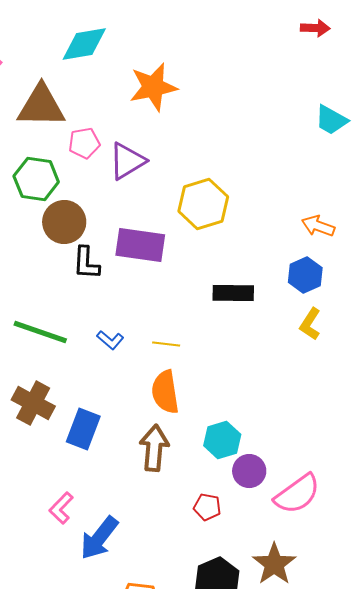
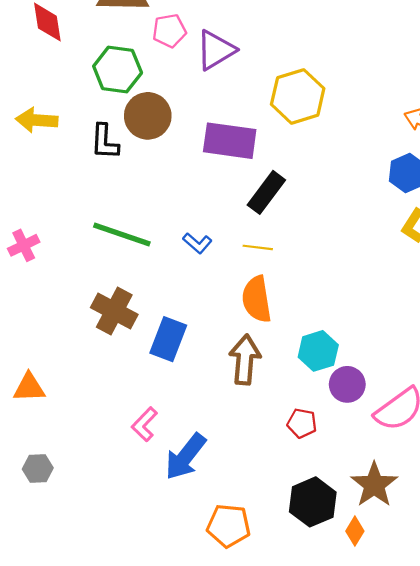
black L-shape: (86, 263) -> (105, 142), moved
black rectangle: (233, 293) -> (266, 192), moved, turned -54

